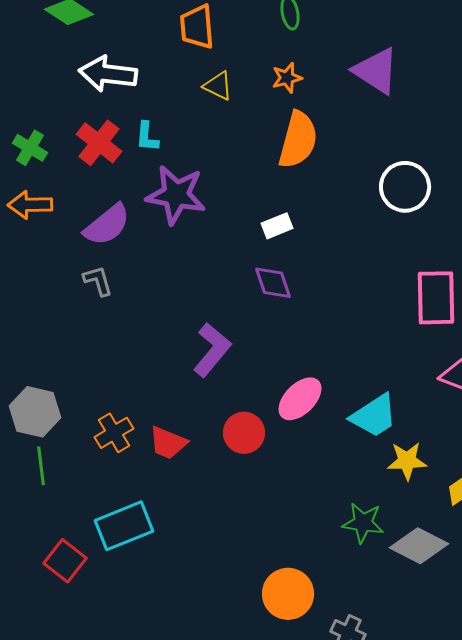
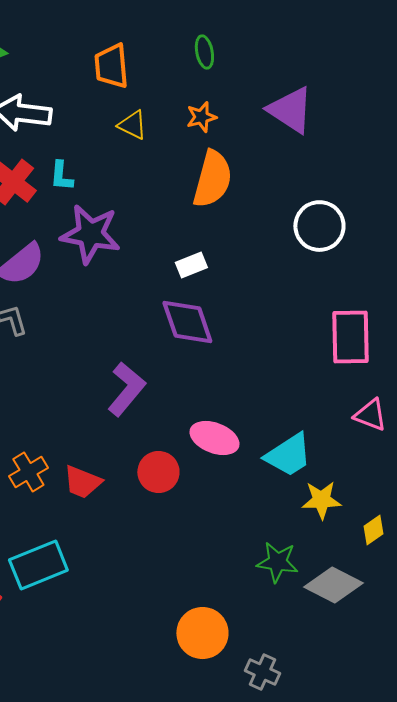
purple diamond: (273, 283) -> (187, 322), size x1.4
pink ellipse: (300, 399) -> (214, 438), turned 66

